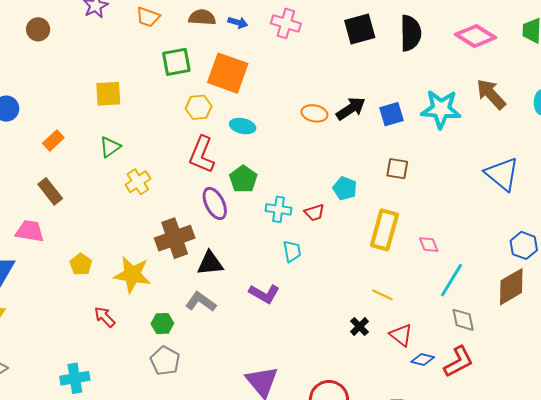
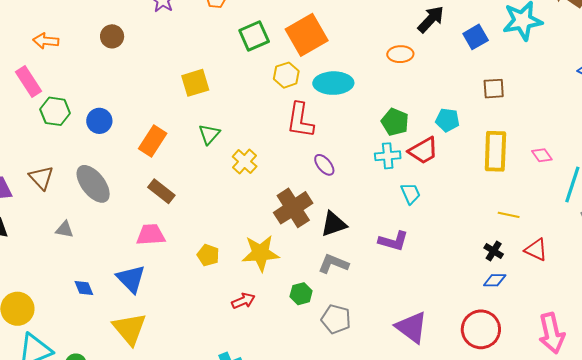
orange square: (228, 73) -> (307, 35), turned -36
black arrow: (351, 109) -> (431, 19), moved
cyan ellipse: (243, 126) -> (333, 83), size x1.5
orange rectangle: (53, 140) -> (153, 141), size x1.4
green pentagon: (243, 179) -> (395, 122), moved
purple ellipse: (215, 203) -> (324, 165), size x0.7
red trapezoid: (314, 213) -> (423, 151), size x1.5
red arrow: (105, 317) -> (243, 301), turned 125
blue diamond: (423, 359) -> (495, 280), moved
gray pentagon: (165, 361) -> (336, 319), moved

